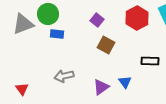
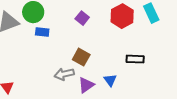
brown square: (106, 45) -> (81, 57), moved
gray arrow: (64, 76) -> (64, 74), moved

